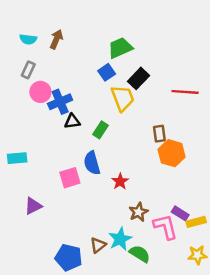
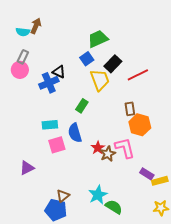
brown arrow: (56, 39) -> (36, 26), moved
pink circle: (40, 92) -> (20, 70), moved
red line: (185, 92) -> (138, 75), moved, turned -30
black triangle: (72, 121) -> (59, 72), moved, turned 32
cyan rectangle: (17, 158) -> (50, 125), moved
brown star: (139, 212) -> (108, 154), moved
pink L-shape: (165, 227) -> (125, 148), moved
brown triangle: (98, 245) -> (63, 196), moved

